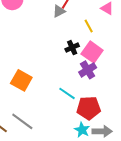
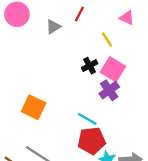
gray triangle: (59, 11) -> (53, 27), moved
red pentagon: (89, 108) -> (92, 141), moved

